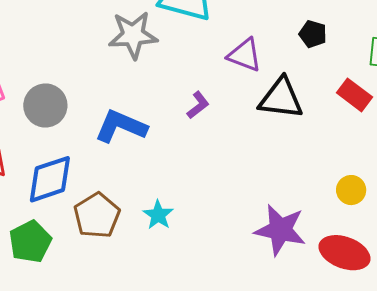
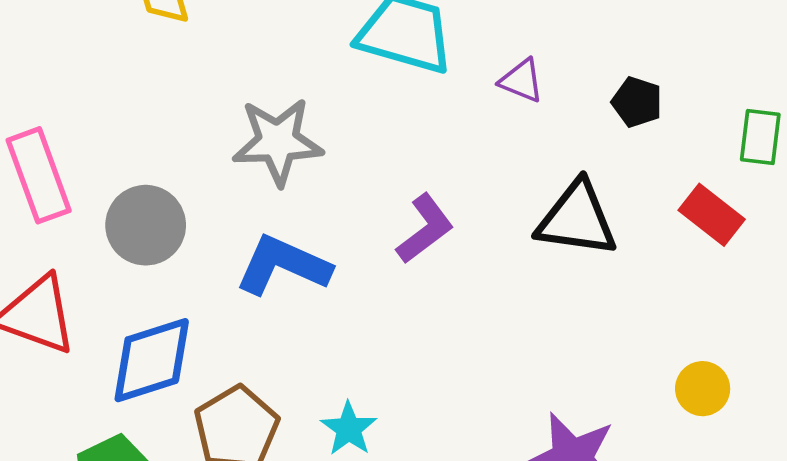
gray star: (133, 35) -> (278, 142), moved
purple triangle: (245, 55) -> (521, 81), moved, size x0.7
purple L-shape: (198, 105) -> (425, 229), size x1.4

